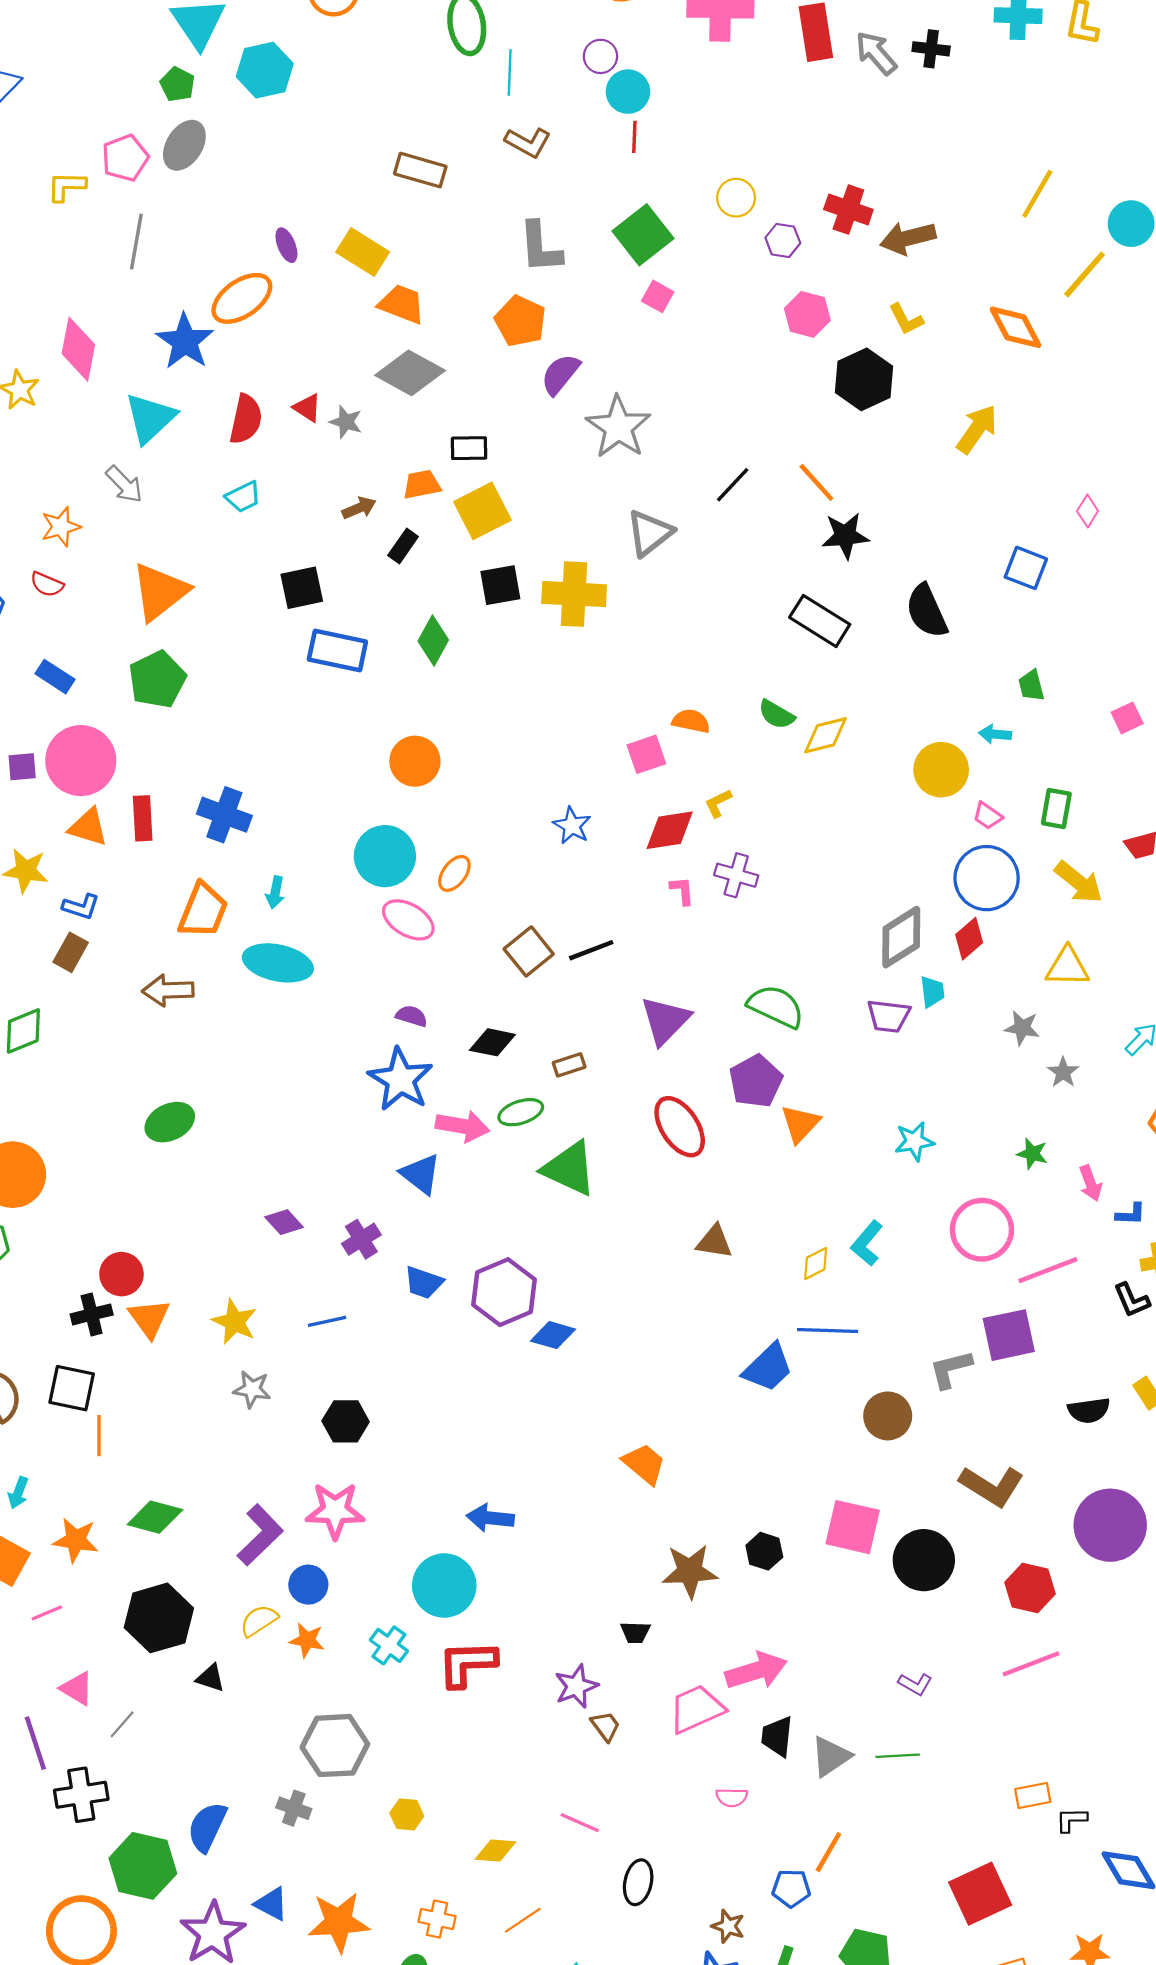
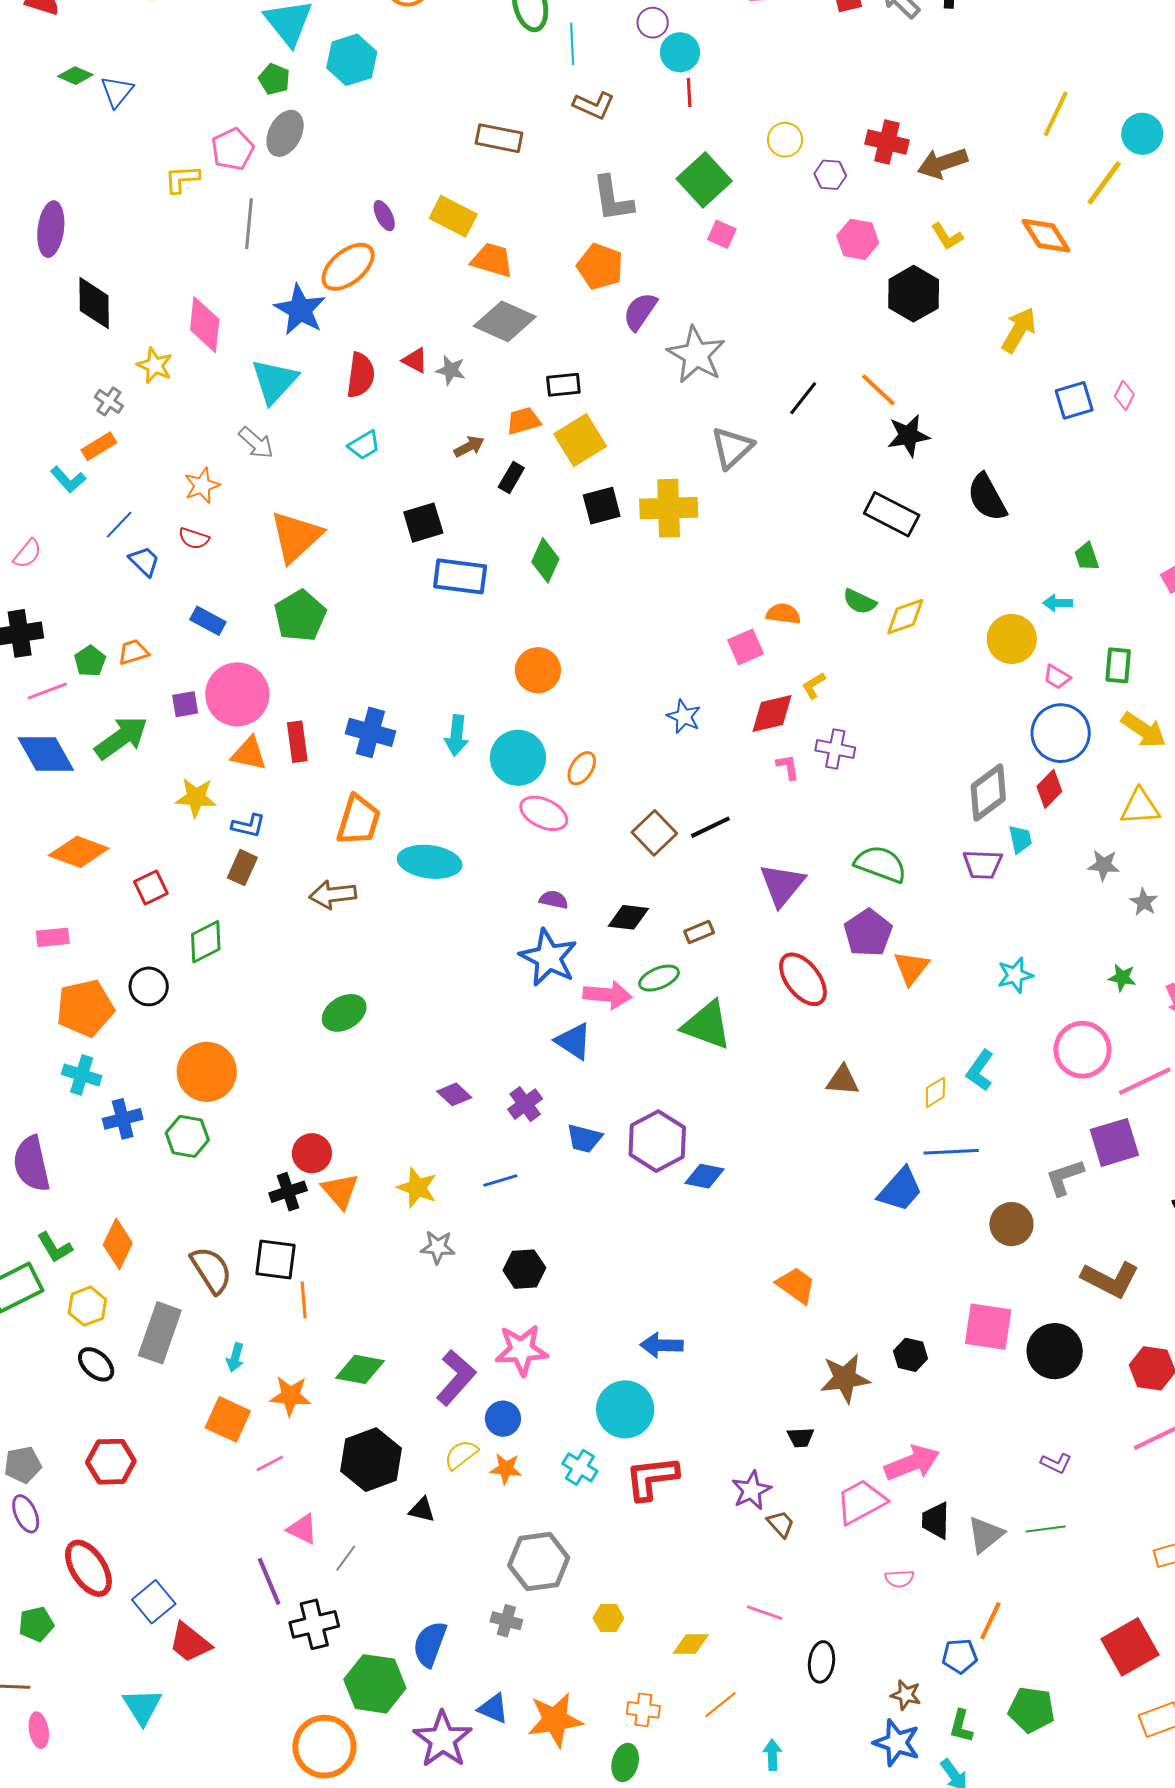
blue square: (1026, 568) -> (1074, 400), moved, turned -33
cyan arrow: (275, 892) -> (456, 735), moved, size x1.4

